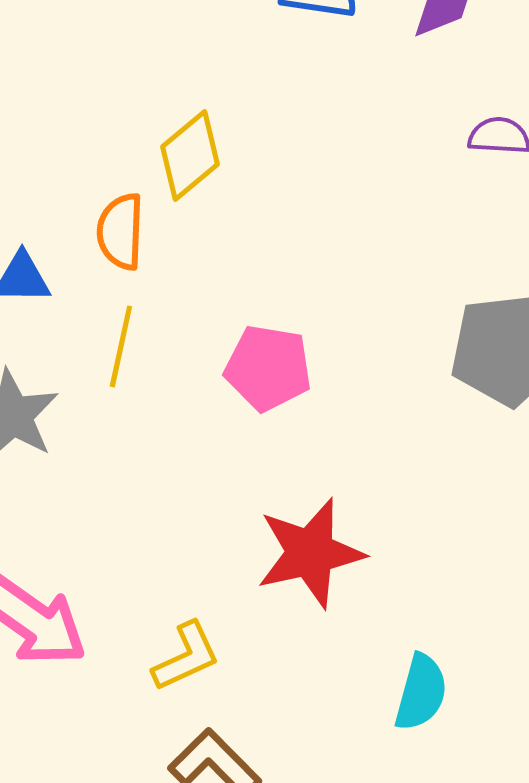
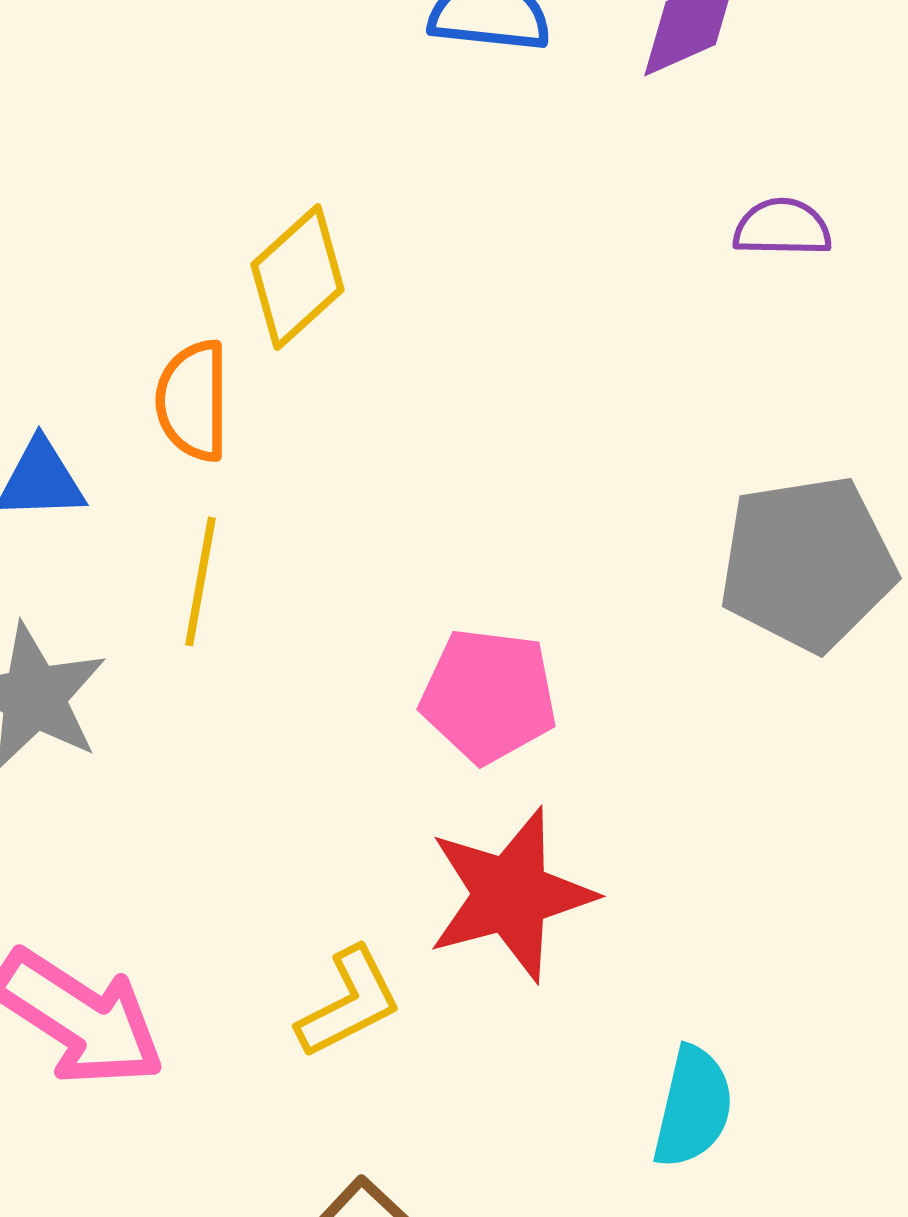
pink pentagon: (268, 368) -> (489, 696), moved
yellow L-shape: (186, 657) -> (349, 1003), moved

